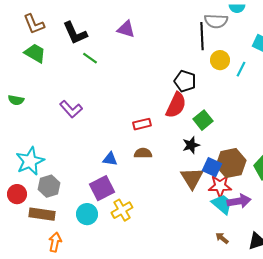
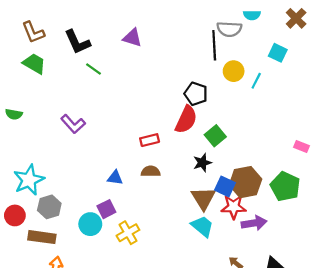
purple square: (102, 188) -> (106, 209), size x0.7
cyan trapezoid: (222, 204) -> (202, 226), moved
cyan circle: (87, 214) -> (90, 224), moved

